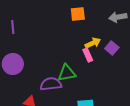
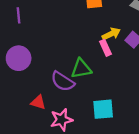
purple semicircle: (51, 84) -> (63, 81), turned -140

